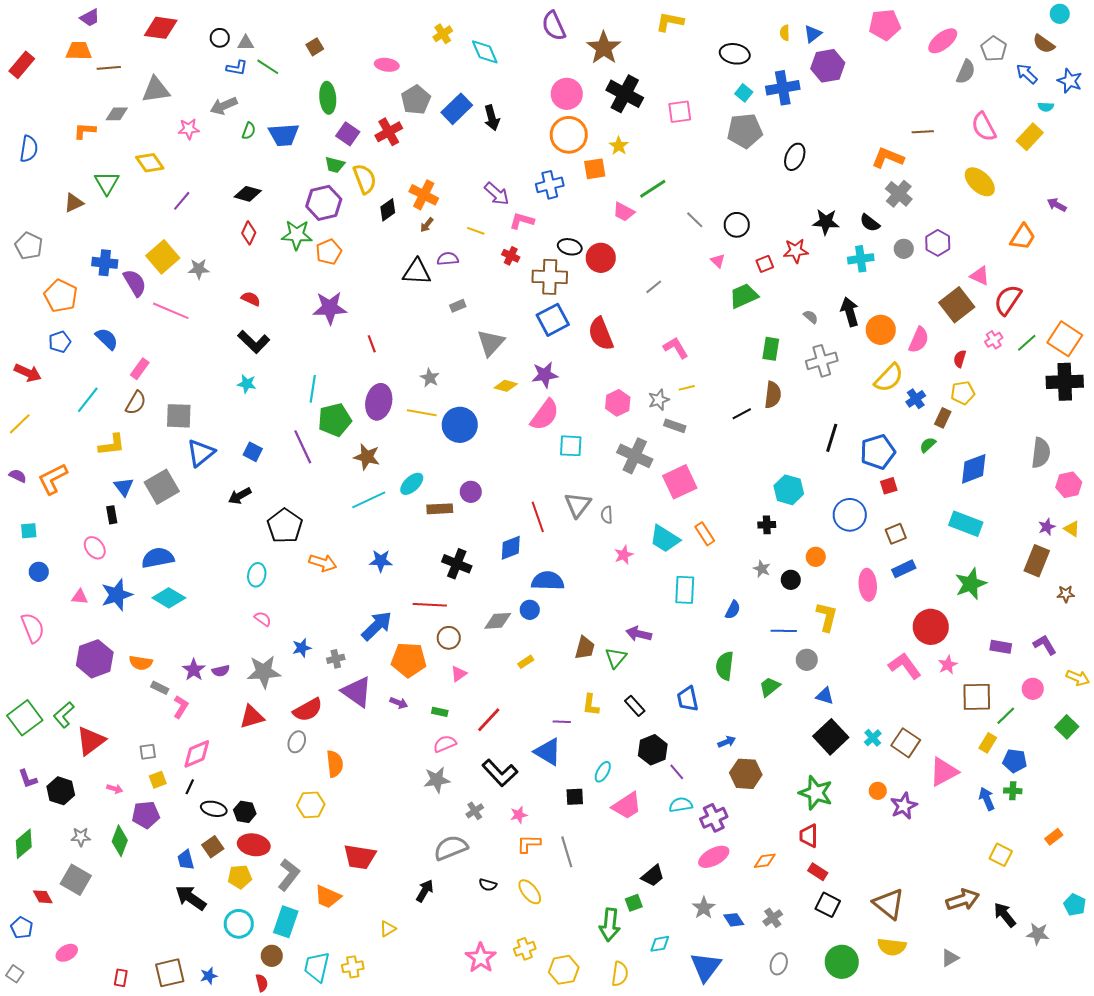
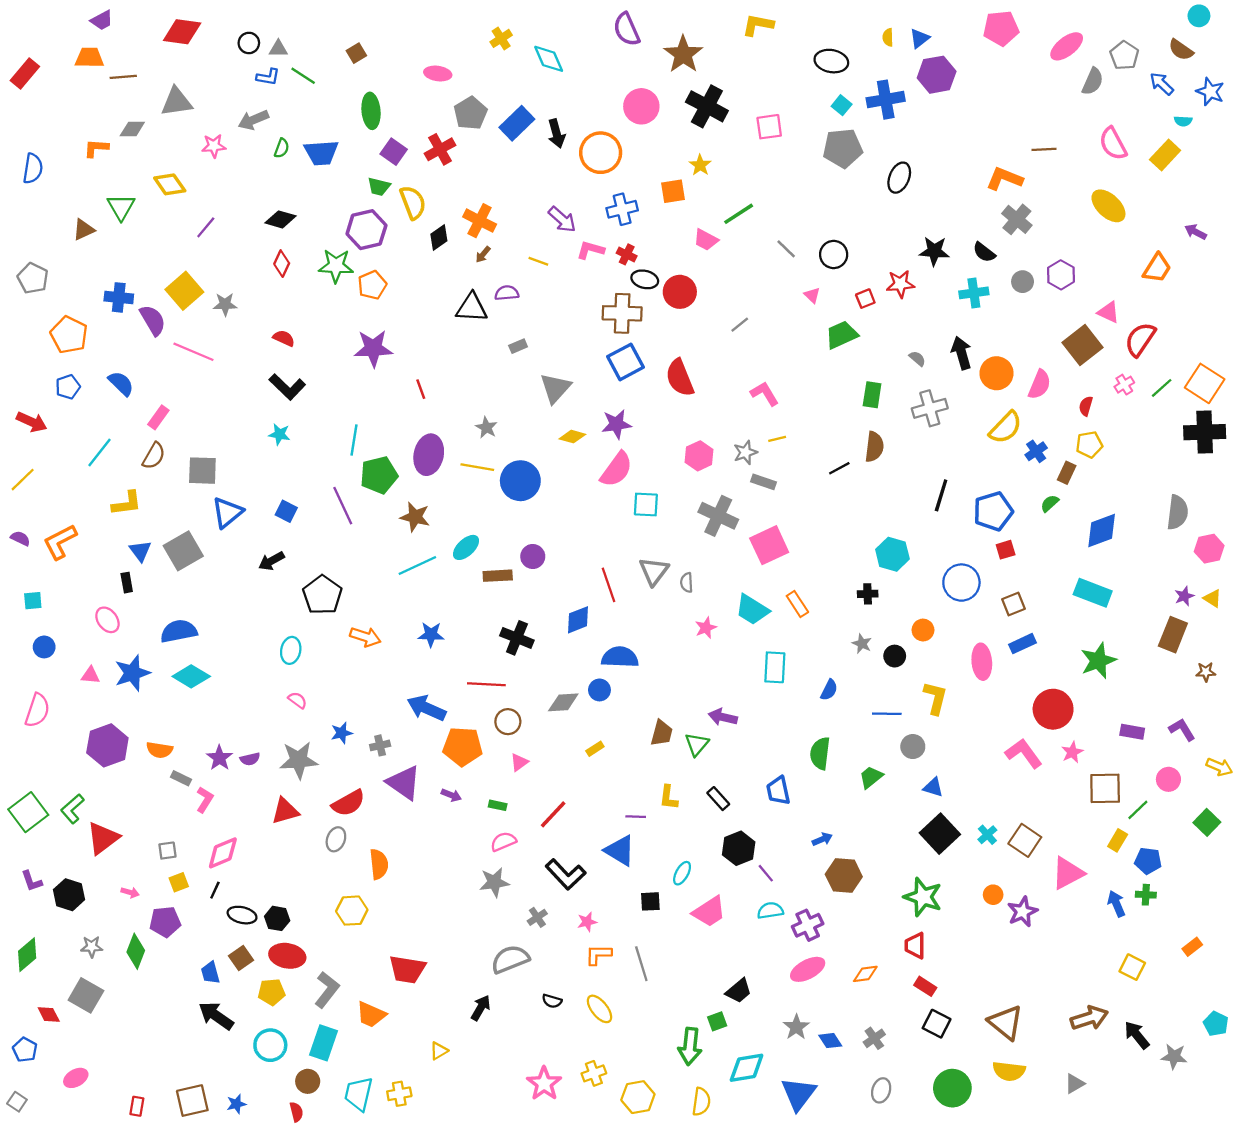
orange circle: (569, 135) -> (601, 153), moved
red cross: (511, 256) -> (627, 254), moved
blue arrow: (377, 626) -> (426, 708), turned -112
pink semicircle: (33, 628) -> (37, 710), turned 40
cyan diamond: (660, 944) -> (747, 1068), size x1.6

